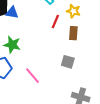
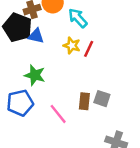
yellow star: (73, 11) -> (72, 45), moved
brown rectangle: (73, 33) -> (84, 101), moved

